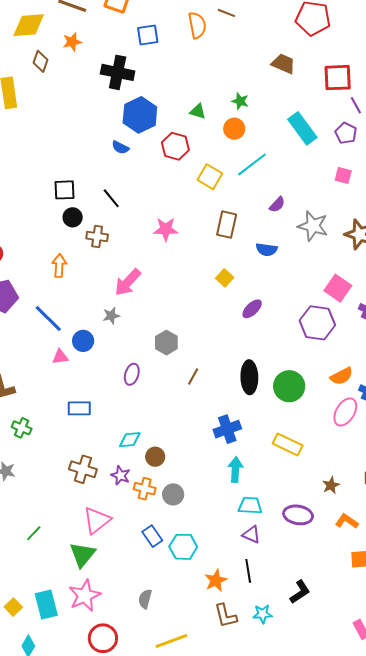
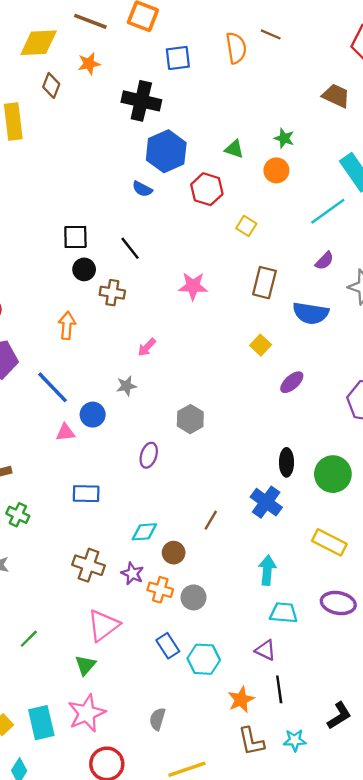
cyan line: (252, 164) -> (328, 211), moved
yellow square: (210, 177) -> (246, 226), size x0.7
blue semicircle: (267, 250) -> (311, 313), size x1.4
pink arrow: (128, 282) -> (147, 347), size x0.6
brown line: (193, 377) -> (211, 520), moved
black ellipse: (249, 377) -> (286, 462), size x0.7
blue cross: (227, 429) -> (266, 502), moved, turned -36
purple ellipse: (298, 515) -> (338, 603), moved
purple triangle: (251, 535) -> (265, 650), moved
green triangle: (82, 555) -> (85, 665), size x0.7

